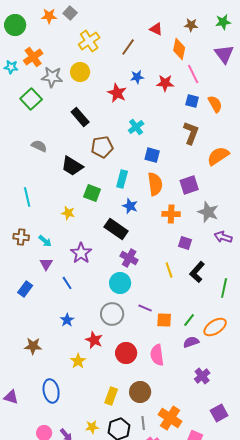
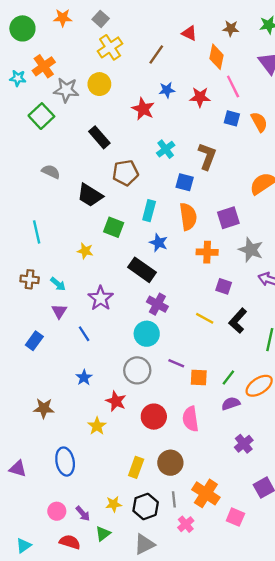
gray square: (70, 13) -> (101, 19), moved
brown L-shape: (191, 133) -> (207, 156), moved
yellow line: (169, 270) -> (205, 318), turned -42

